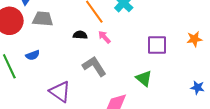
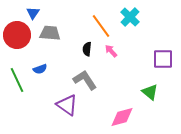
black semicircle: (80, 35) -> (87, 49), turned -88
gray L-shape: (94, 66) -> (85, 80), moved

